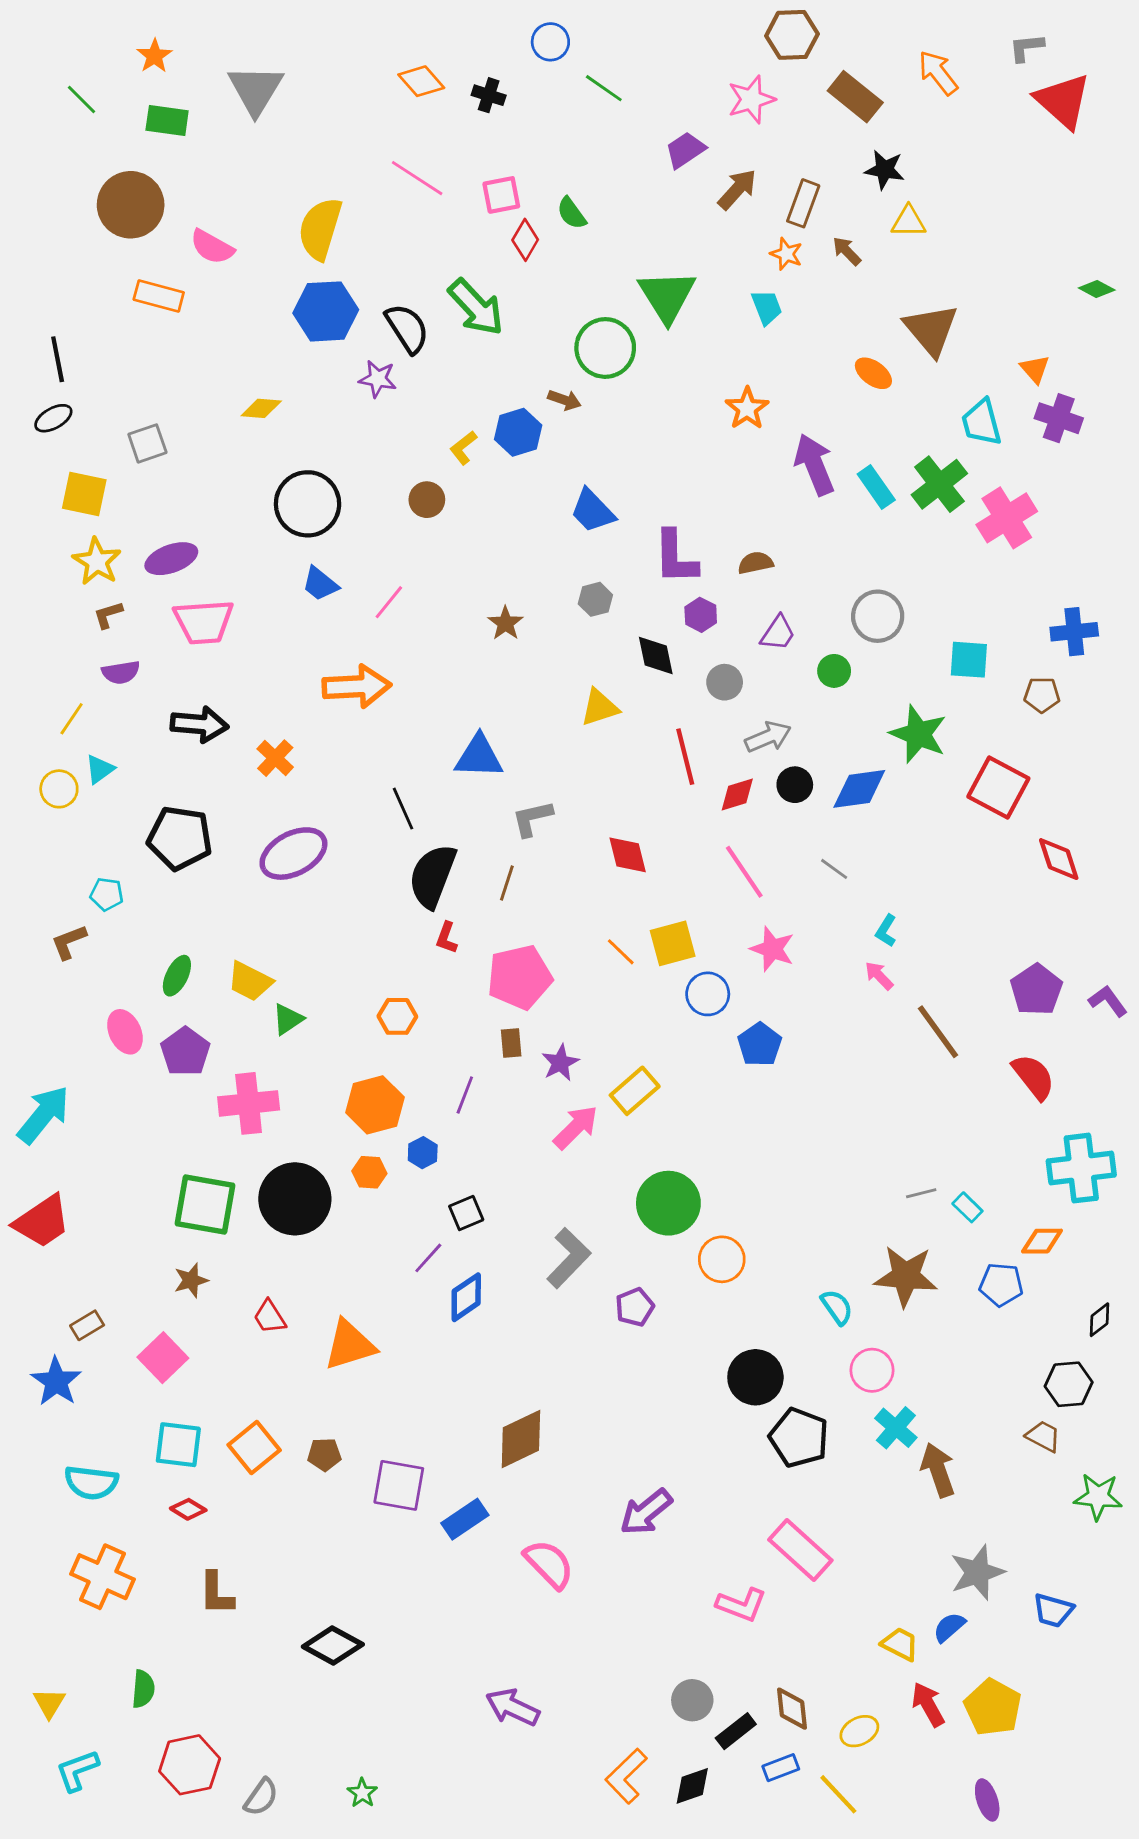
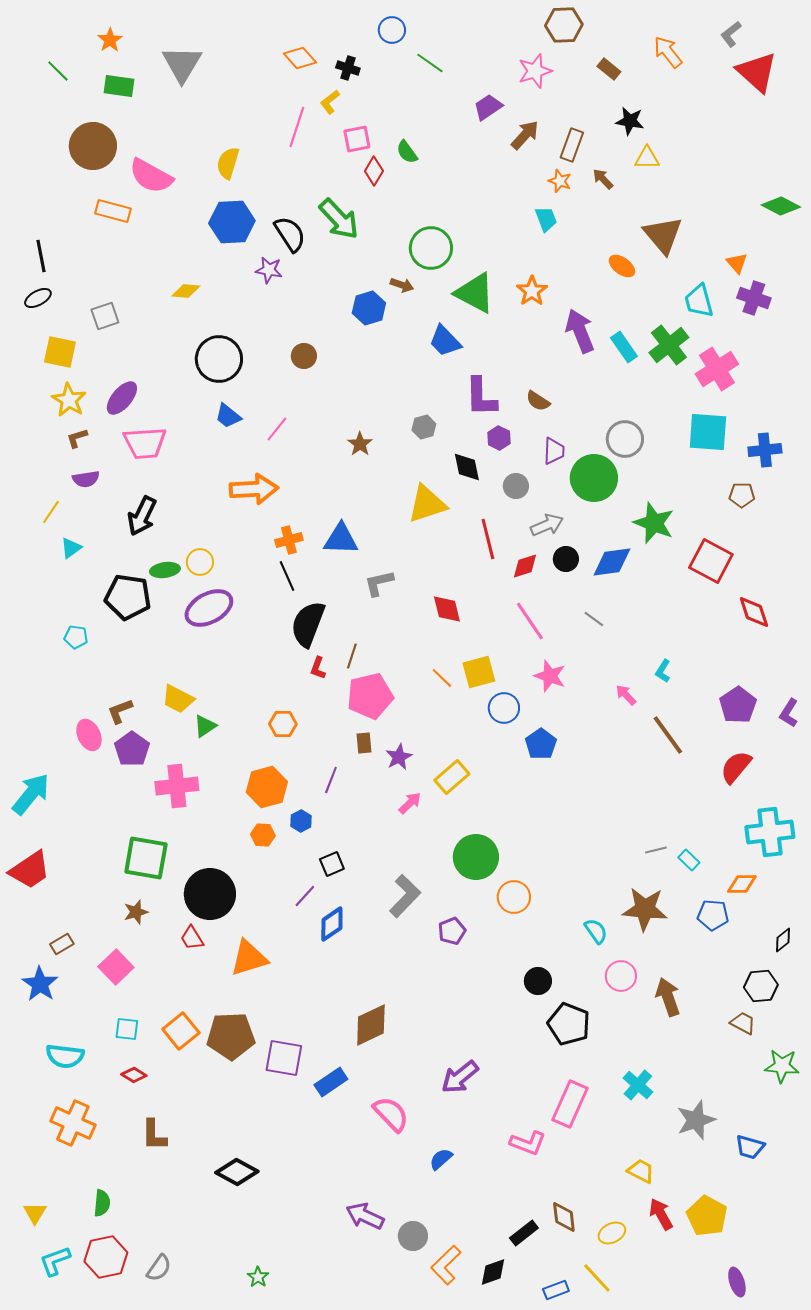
gray L-shape: (1026, 47) -> (731, 34), turned -32
brown rectangle: (855, 97) -> (609, 69), size x0.6
pink line: (417, 178) -> (297, 127), turned 75
yellow semicircle: (320, 229) -> (228, 163), size x0.7
pink semicircle: (212, 247) -> (151, 176), size x1.4
green diamond: (1097, 289) -> (781, 206), size x1.5
green triangle: (667, 296) -> (475, 293), moved, turned -30
yellow L-shape: (463, 448) -> (330, 102), moved
blue trapezoid: (593, 511) -> (445, 341), moved
purple ellipse: (171, 559) -> (122, 398), turned -30
brown semicircle: (755, 563) -> (538, 401), turned -135
purple trapezoid: (778, 633) -> (554, 451), turned -32
cyan square: (969, 660) -> (708, 432), moved, size x1.4
green circle: (834, 671) -> (594, 478), size x2.0
yellow triangle: (600, 707) -> (427, 504), size x1.4
black arrow: (199, 724) -> (142, 516), turned 111
orange cross: (275, 758) -> (289, 540), moved, turned 32
yellow circle: (59, 789) -> (200, 562), moved
brown line: (507, 883) -> (352, 656), moved
cyan L-shape: (886, 931) -> (663, 671), moved
brown L-shape: (69, 942) -> (120, 711), moved
green ellipse: (177, 976) -> (165, 570), moved, turned 56
purple L-shape: (1108, 1001) -> (789, 713), turned -112
red semicircle: (1033, 1077) -> (736, 767), turned -102
pink arrow: (576, 1127) -> (410, 803), size x0.7
black circle: (295, 1199) -> (210, 894), moved
black circle: (755, 1377) -> (538, 981), size x0.7
cyan cross: (896, 1428) -> (638, 1085), moved
cyan square: (178, 1445) -> (127, 1029), size x0.7
brown pentagon: (324, 1455) -> (231, 1036), size x2.0
brown arrow: (938, 1470) -> (668, 997), moved
pink rectangle: (800, 1550) -> (570, 1104), turned 72
blue semicircle: (949, 1627) -> (441, 1159), moved
gray circle: (692, 1700) -> (413, 1236), moved
red hexagon: (190, 1765) -> (106, 1257), moved
blue rectangle: (781, 1768) -> (556, 1290), moved
gray semicircle: (261, 1797) -> (159, 1268), moved
purple ellipse: (987, 1800) -> (737, 1282), moved

